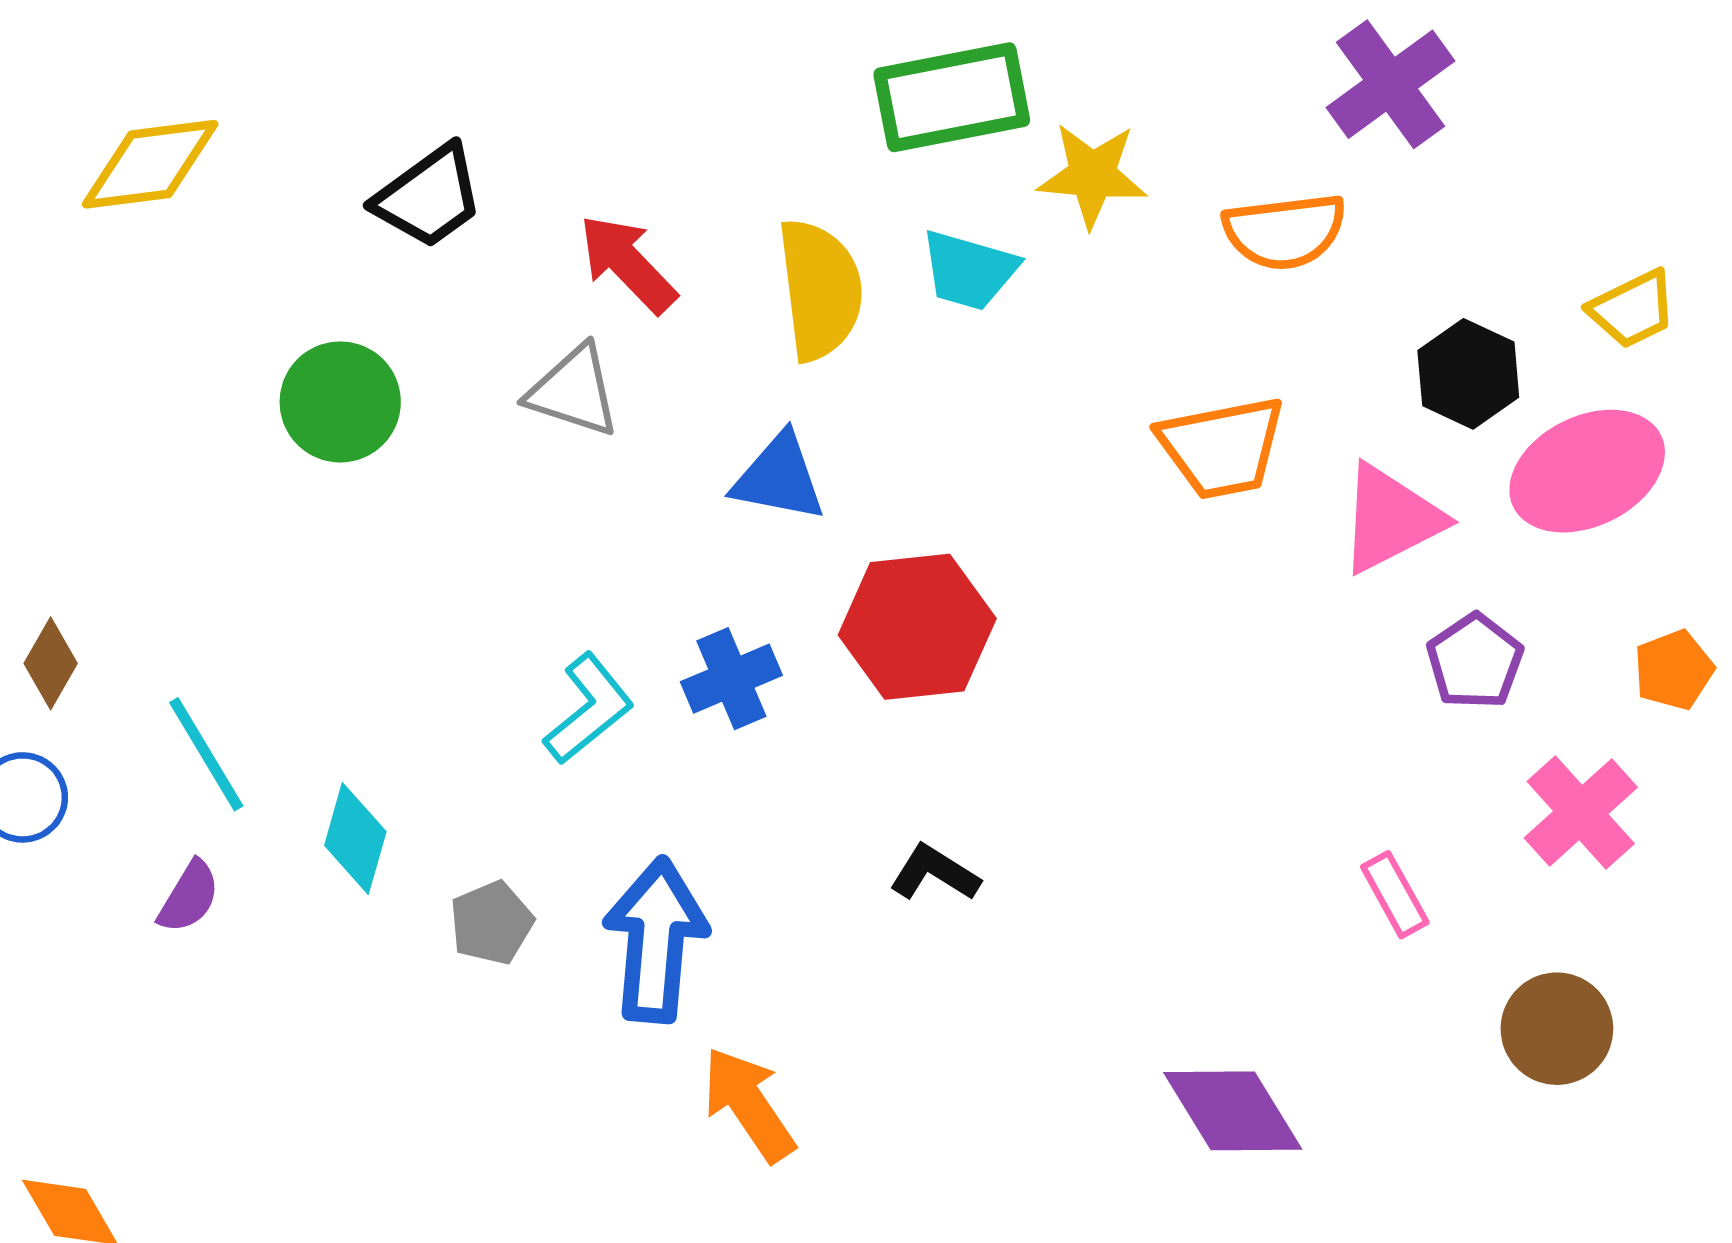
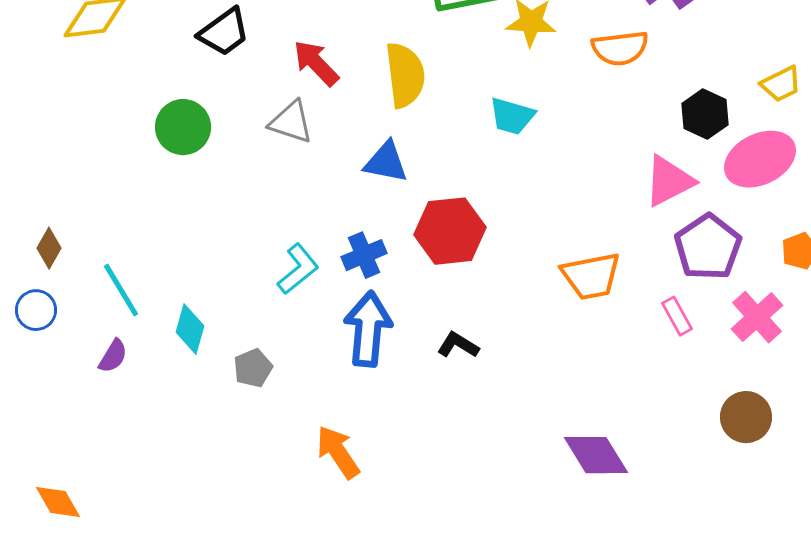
cyan trapezoid: (969, 270) -> (512, 116), moved
orange trapezoid: (1222, 447) -> (591, 276), moved
purple pentagon: (1475, 661) -> (708, 247), size x1.5
pink rectangle: (1395, 895) -> (677, 316), moved
blue arrow: (656, 940) -> (368, 329), moved
orange arrow: (749, 1104) -> (338, 452), moved

